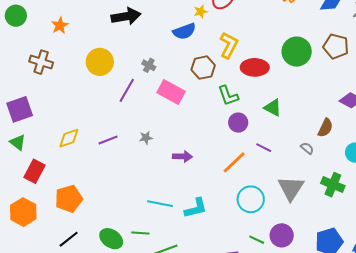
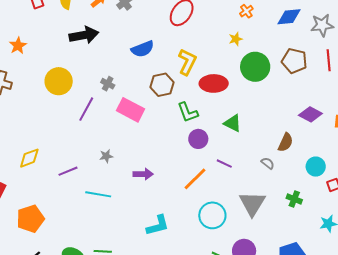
yellow star: (201, 12) -> (236, 39), moved
purple line: (108, 140) -> (68, 171), moved
green cross: (333, 185) -> (294, 199), size x0.7
cyan line: (160, 204) -> (98, 194), moved

